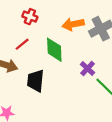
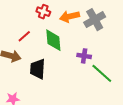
red cross: (30, 17) -> (43, 12), moved
purple cross: (88, 68) -> (84, 56), turned -32

